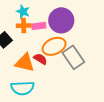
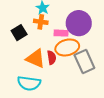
pink rectangle: (39, 26) -> (61, 33), moved
red semicircle: (40, 59) -> (52, 58), turned 40

